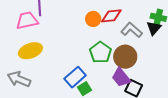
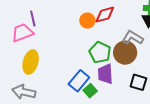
gray L-shape: (132, 30) -> (133, 38), moved
yellow ellipse: (30, 51) -> (31, 62), turned -45
purple trapezoid: (121, 77) -> (105, 74), moved, turned 45

